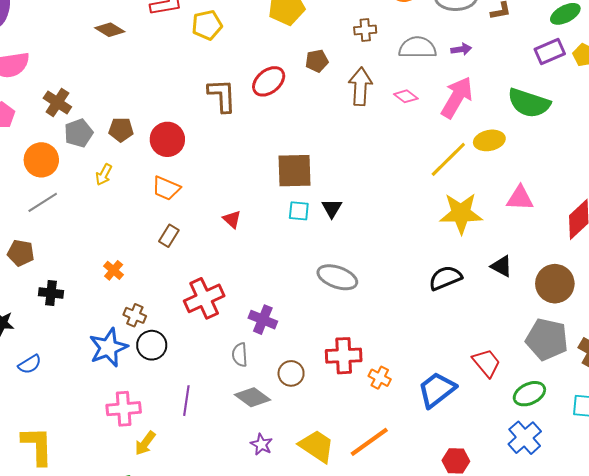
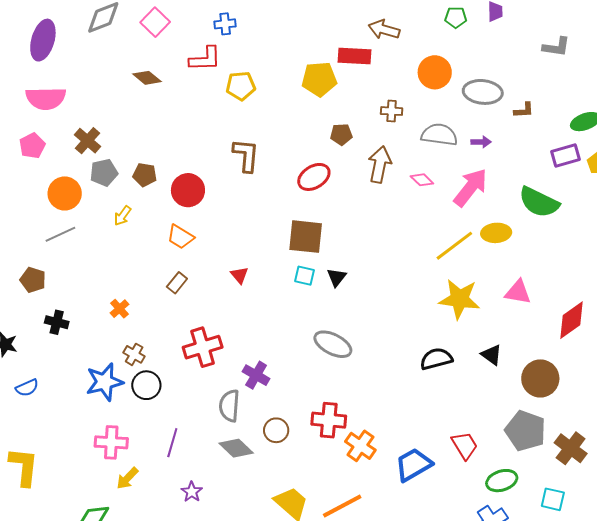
red ellipse: (269, 81) -> (314, 177), moved
gray semicircle: (240, 355) -> (229, 406), size x1.4
orange cross: (380, 378) -> (360, 446), size x1.4
purple star: (261, 444) -> (192, 492), moved

